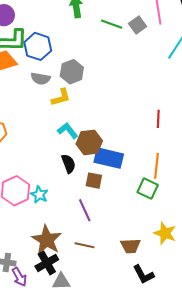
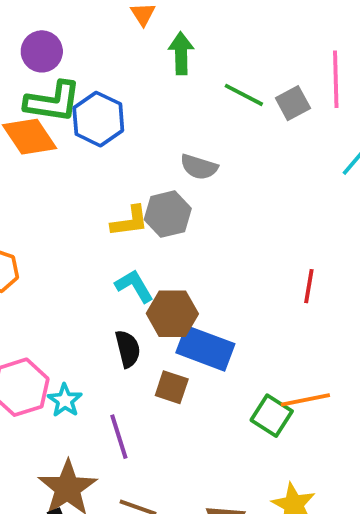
gray hexagon: (72, 72) -> (168, 214), moved
gray semicircle: (41, 79) -> (199, 167), moved
orange line: (156, 166) -> (305, 400), moved, turned 65
purple line: (85, 210) -> (119, 437), moved

